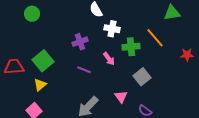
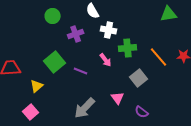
green circle: (32, 14) -> (53, 16), moved
orange line: (155, 38) -> (159, 57), moved
purple cross: (80, 42) -> (76, 34), moved
green square: (43, 61) -> (55, 62), moved

